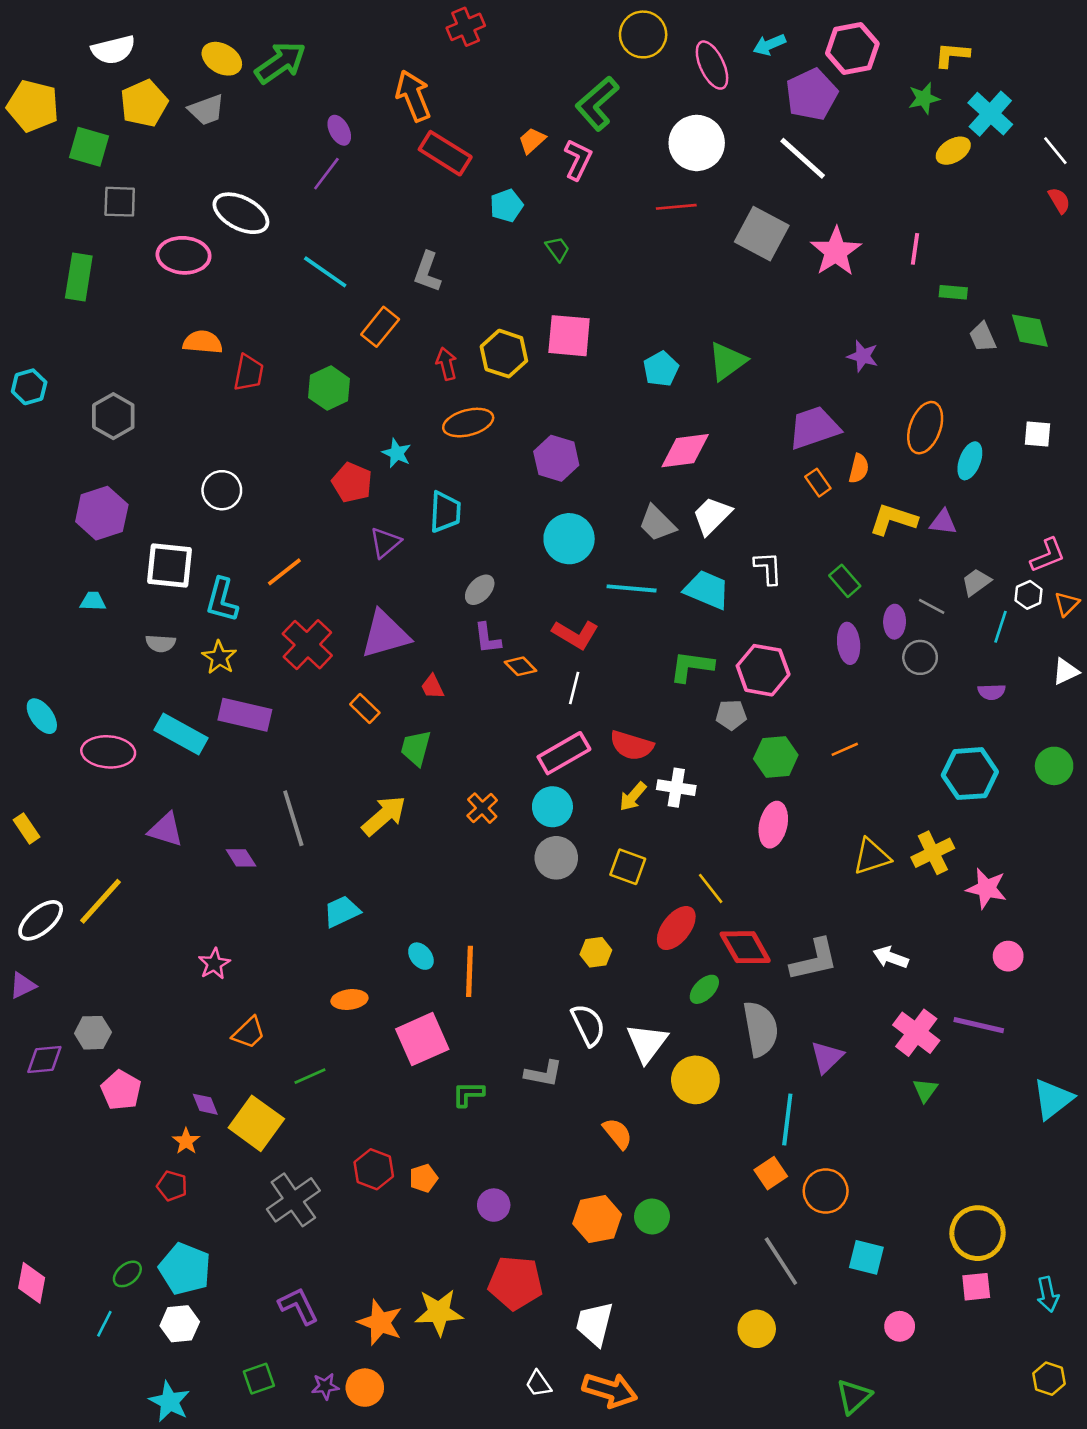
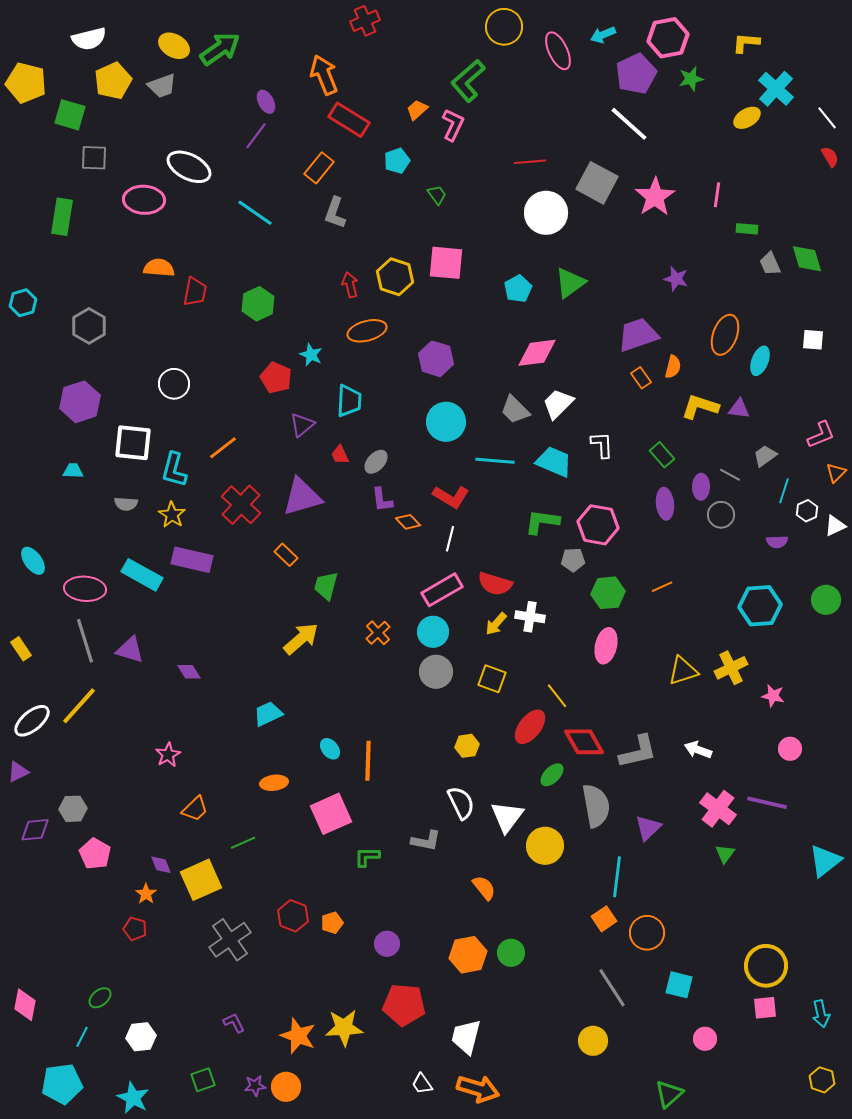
green star: (924, 98) -> (691, 79), moved
white circle: (697, 143) -> (546, 213), moved
orange rectangle: (380, 327) -> (319, 168), moved
white hexagon: (1029, 595) -> (807, 511), moved
red trapezoid: (432, 687) -> (340, 455), moved
gray line: (293, 818) -> (85, 641), moved
pink star: (986, 888) -> (773, 696), size x0.7
yellow square: (256, 1123) -> (201, 880), turned 30
cyan pentagon: (185, 1269) -> (62, 1084), moved, turned -30
purple L-shape: (298, 1306) -> (234, 1023), size x0.7

